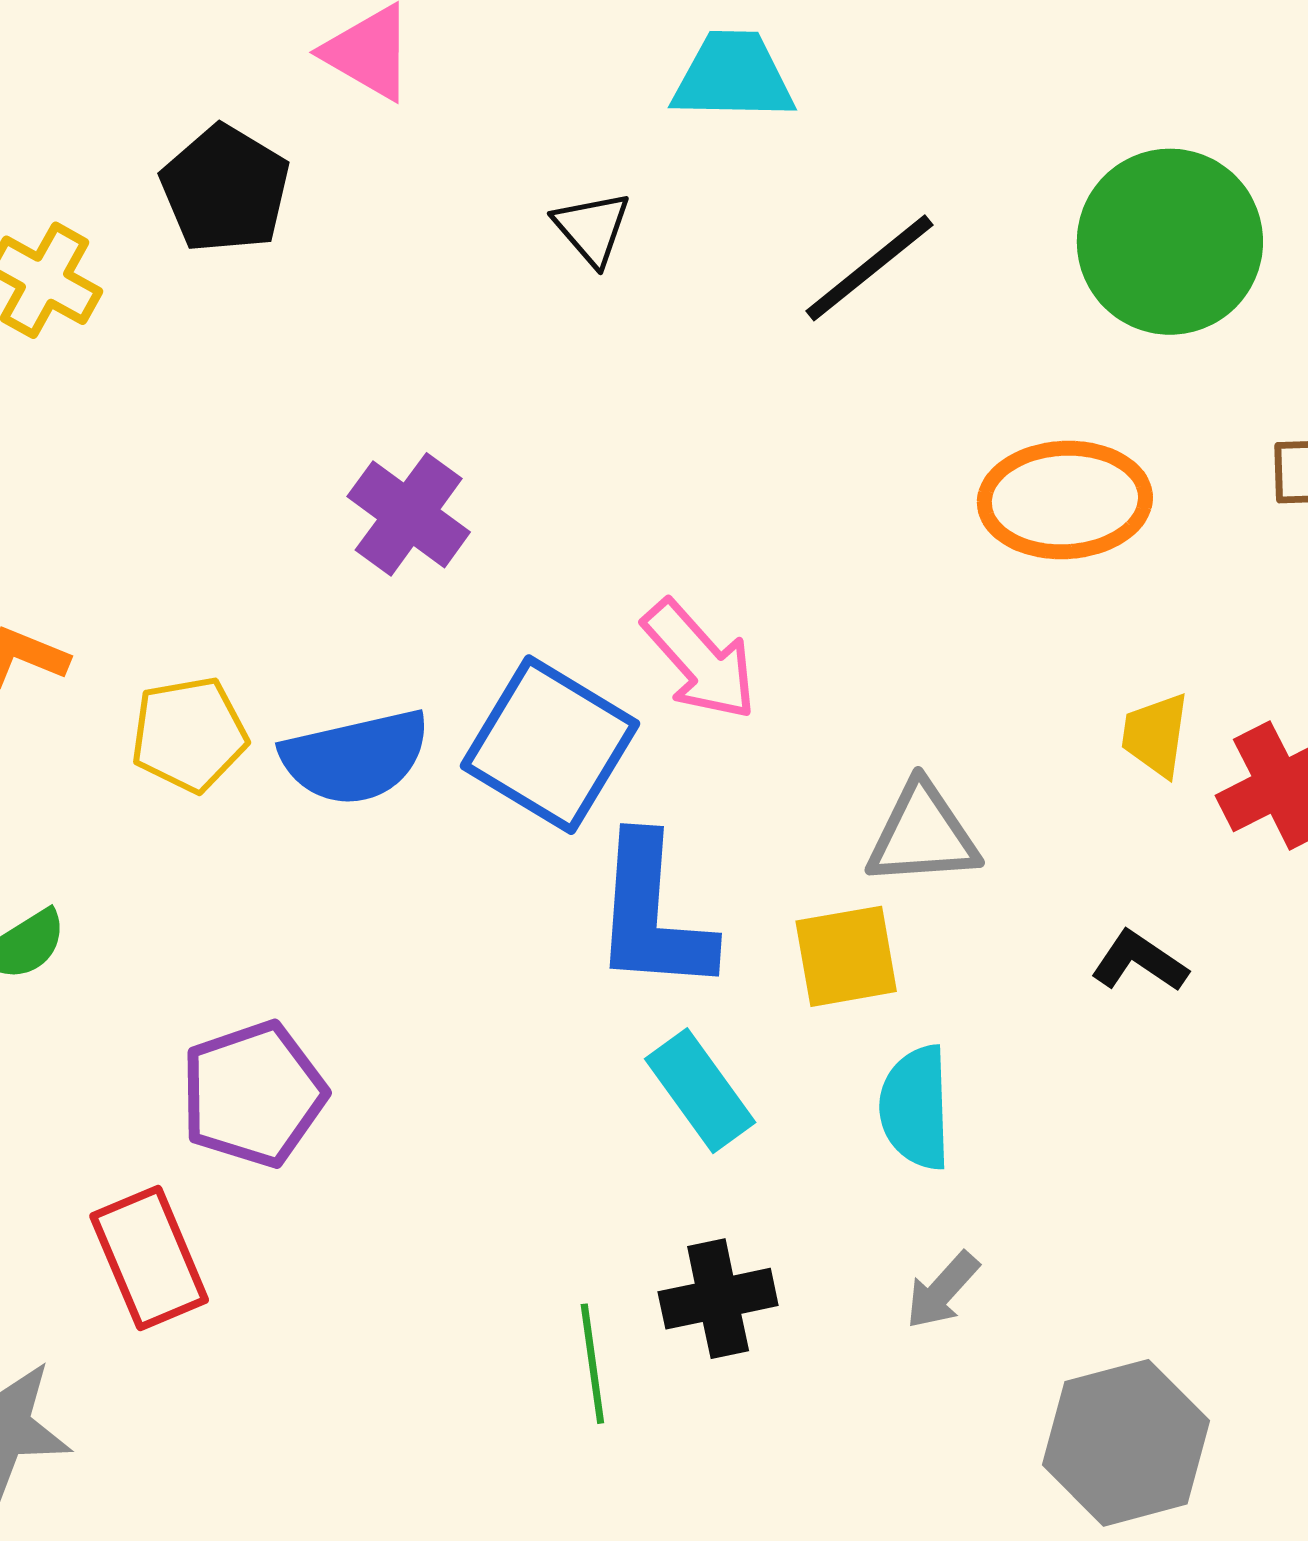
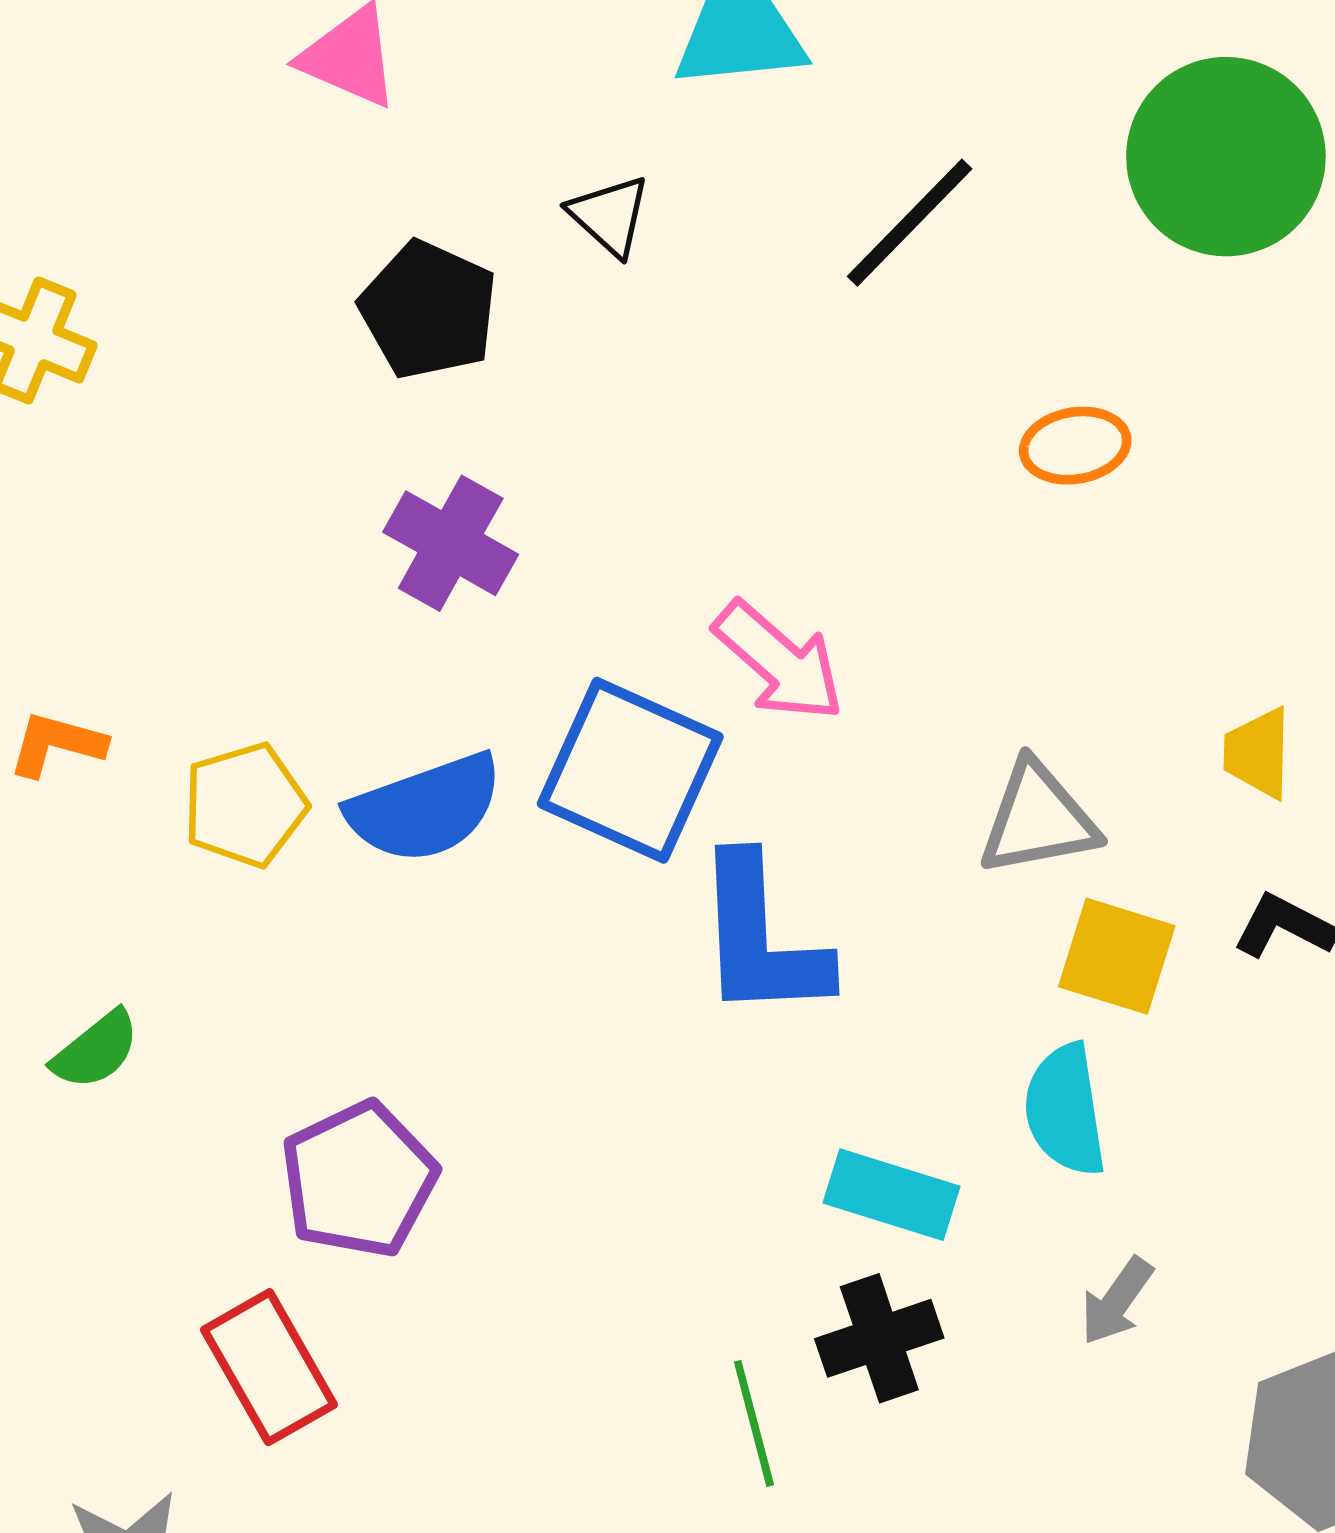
black pentagon: (225, 189) -> (429, 310), moved
orange ellipse: (1065, 500) -> (1075, 446), moved, size x0.6
yellow trapezoid: (1155, 735) -> (1258, 753), moved
yellow square: (846, 956) -> (1117, 956), moved, turned 34
cyan rectangle: (700, 1091) -> (891, 1195), moved, turned -30

